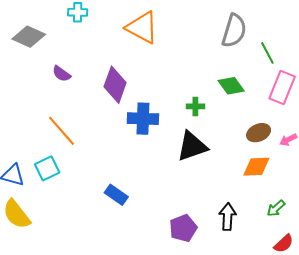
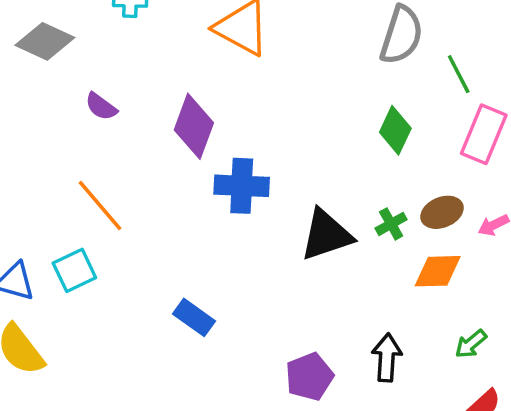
green diamond: (231, 86) -> (395, 130), turned 60
green cross: (195, 106) -> (391, 224), moved, turned -30

